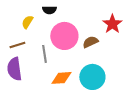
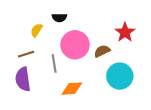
cyan circle: (92, 77) -> (120, 76), moved

